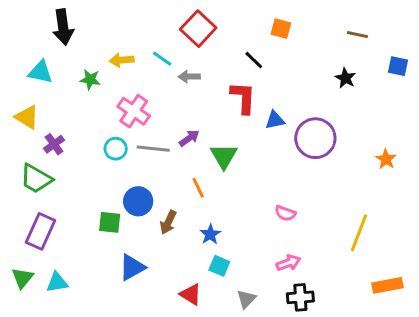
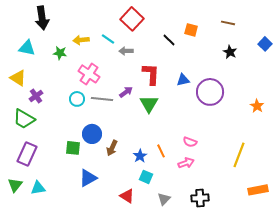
orange square: (281, 29) -> (191, 30), moved
brown line: (357, 35) -> (228, 23), moved
blue square: (398, 66) -> (265, 44), turned 32
red L-shape: (243, 98) -> (151, 74), moved
orange line: (198, 188) -> (161, 151), moved
pink arrow: (288, 263) -> (186, 163), moved

